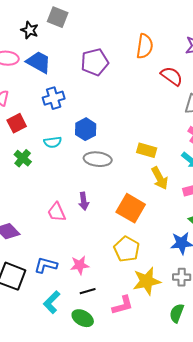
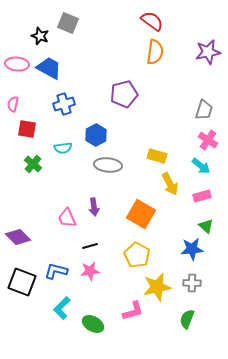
purple pentagon: (95, 62) -> (124, 94), moved
red semicircle: (172, 76) -> (152, 21), moved
red square: (17, 123) -> (27, 129), turned 36
black line: (88, 291) -> (90, 246), moved

